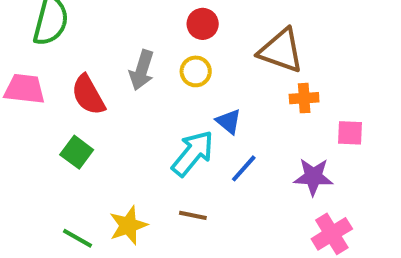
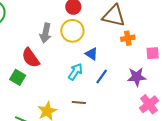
yellow circle: (196, 71) -> (72, 31), size x1.5
red semicircle: (88, 95) -> (31, 58), moved
cyan arrow: (193, 153) -> (75, 72), size x0.7

